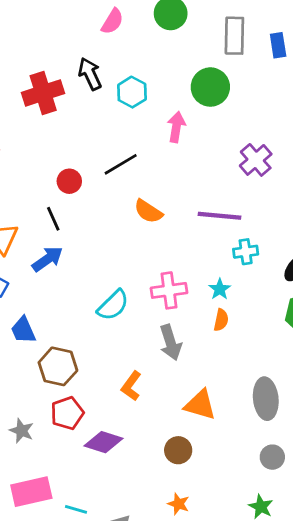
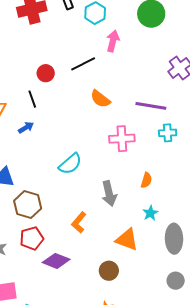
pink arrow: (176, 127) -> (113, 41), moved
blue arrow: (47, 259) -> (26, 128), size x0.7
cyan star: (220, 289) -> (150, 213), moved
pink cross: (169, 290) -> (122, 139), moved

